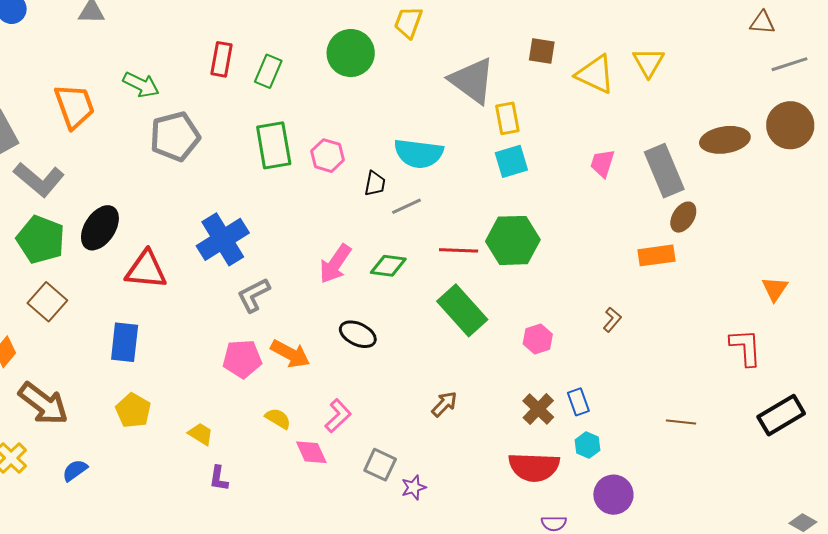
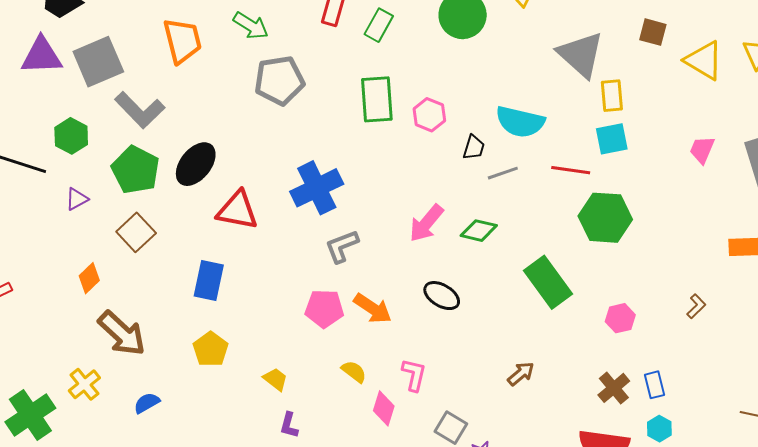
red line: (459, 250) -> (571, 170), moved
pink L-shape: (338, 416) -> (414, 375), turned -40
pink diamond: (311, 452) -> (384, 408), turned 36

